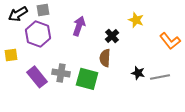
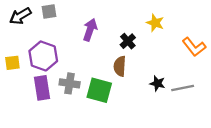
purple hexagon: (38, 34) -> (43, 56), moved
purple rectangle: (37, 77) -> (42, 88), turned 30

